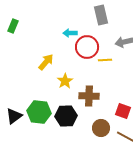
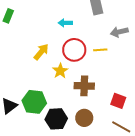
red circle: (87, 47) -> (74, 50), moved
black hexagon: (66, 116) -> (56, 119), moved
brown circle: (101, 128) -> (84, 118), moved

